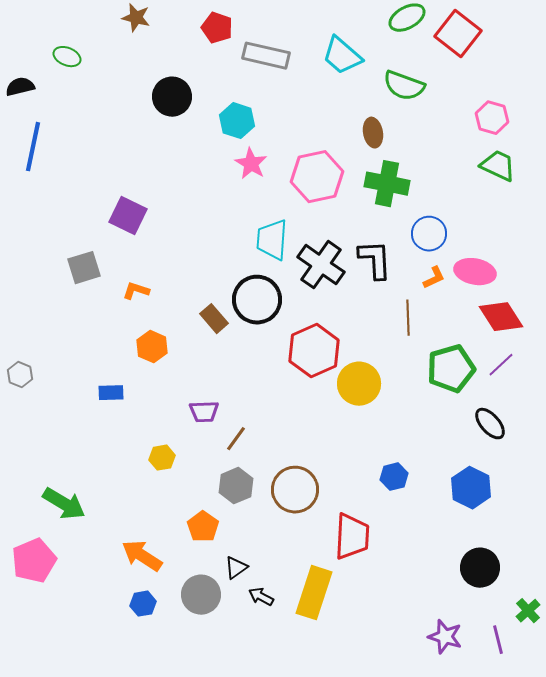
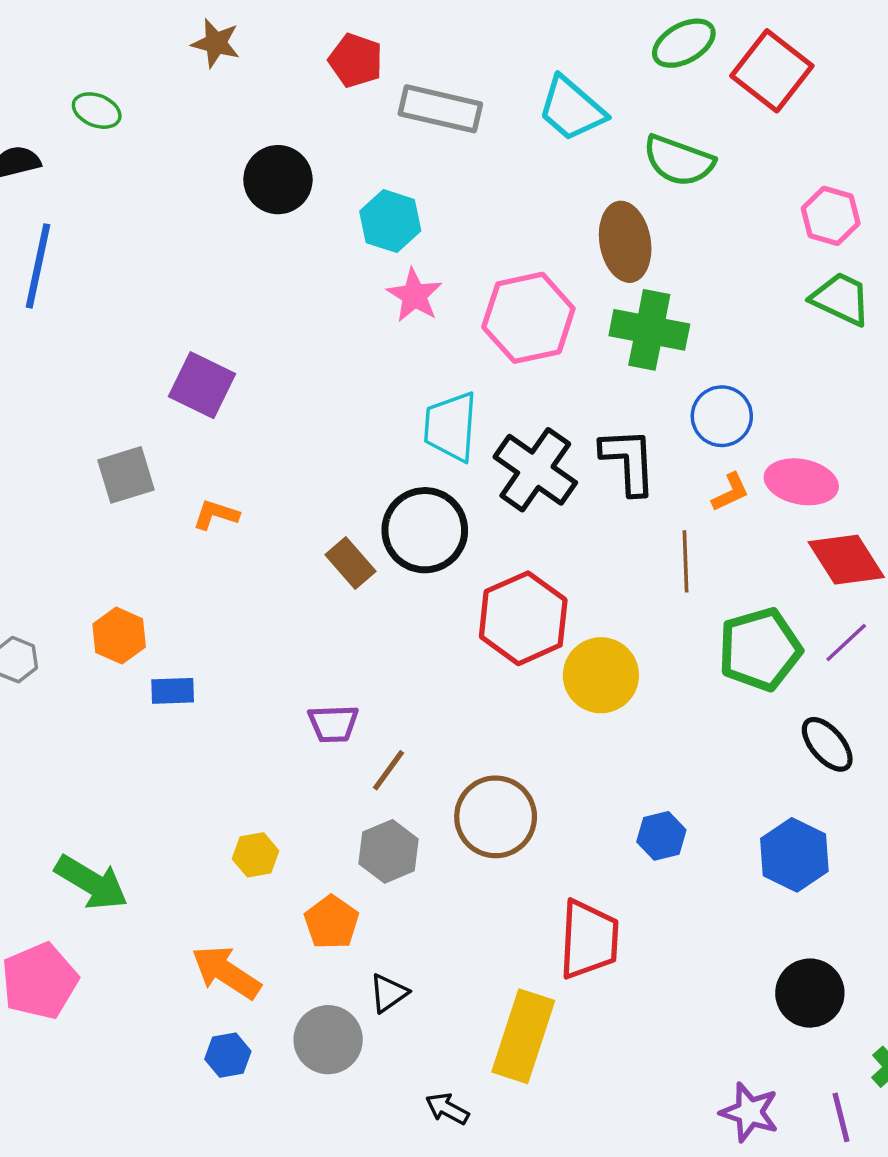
brown ellipse: (373, 133) -> (625, 242), size x1.5
orange hexagon: (152, 347) -> (119, 636), moved
yellow hexagon: (162, 458) -> (256, 855), moved
brown circle: (295, 490) -> (496, 817), moved
black arrow: (261, 597) -> (447, 1109), moved

